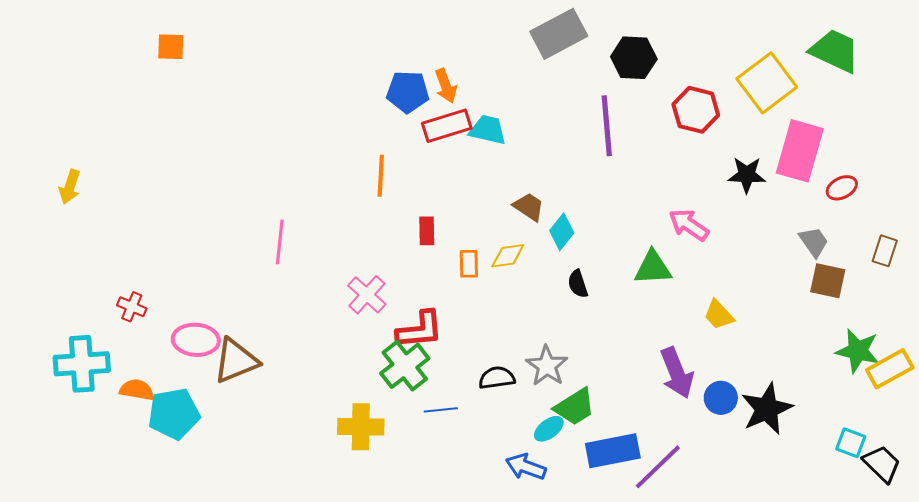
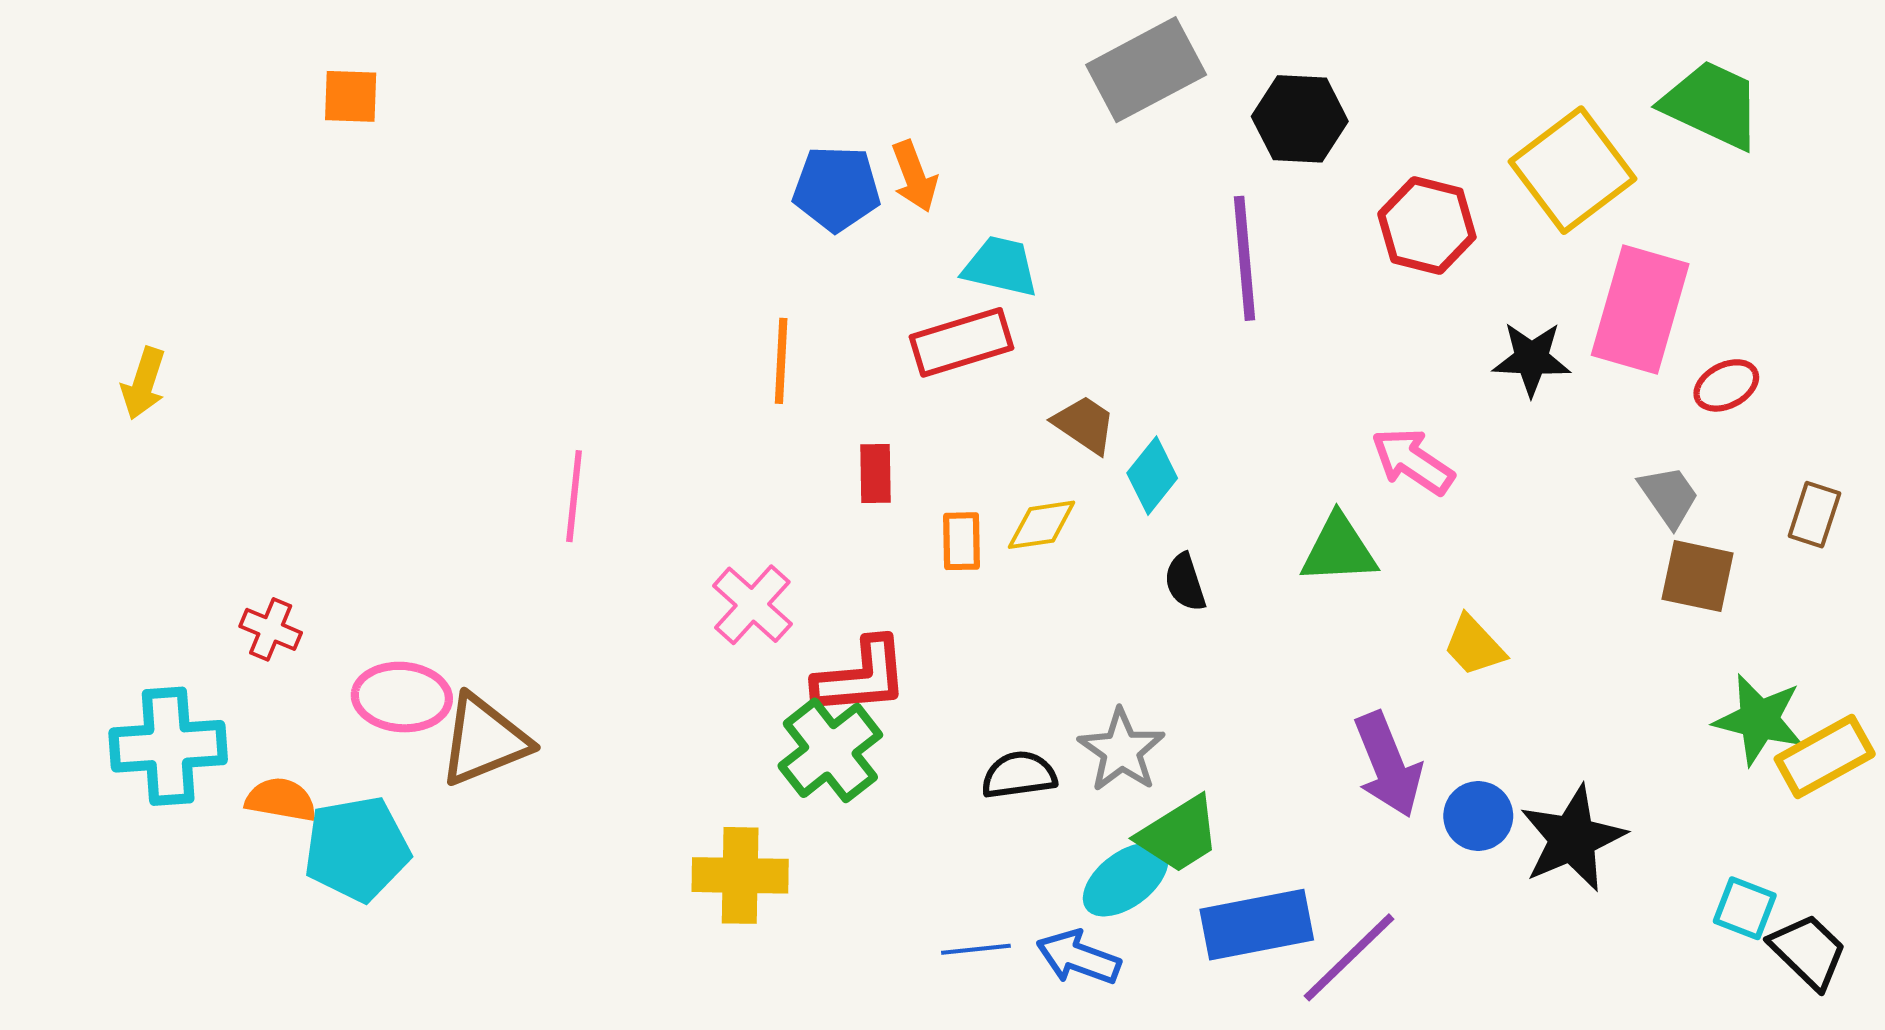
red rectangle: (447, 126) -> (962, 342), moved
blue line: (441, 410) -> (976, 949), moved
cyan ellipse: (549, 429) -> (1126, 880), size x1.4

